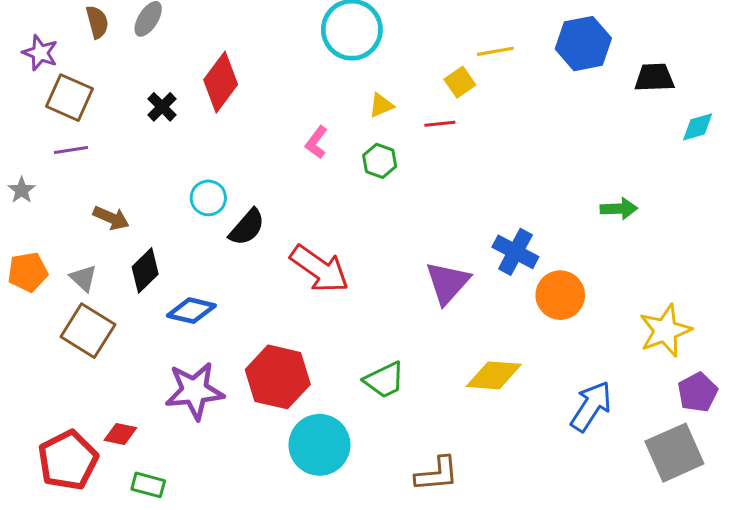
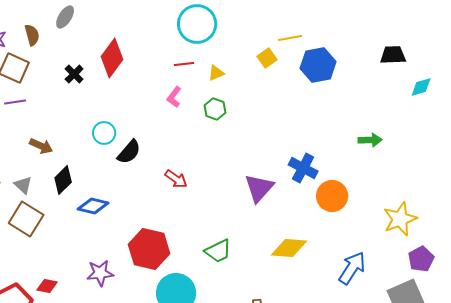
brown semicircle: (97, 22) -> (32, 35), moved
blue hexagon: (583, 44) -> (318, 65), moved
red line: (440, 124) -> (184, 64), moved
red arrow: (319, 269) -> (176, 179), size x0.6
purple star: (194, 391) -> (100, 273), moved, size x0.7

